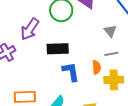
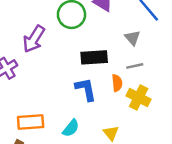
black rectangle: (58, 49) -> (94, 57), moved
yellow cross: (114, 80) -> (139, 97), turned 30

